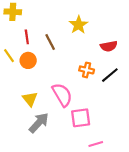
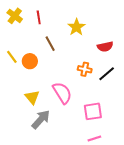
yellow cross: (13, 12) -> (15, 16), turned 35
red line: (27, 37) -> (39, 17), moved
pink square: (81, 118) -> (93, 111), moved

